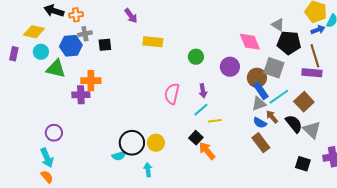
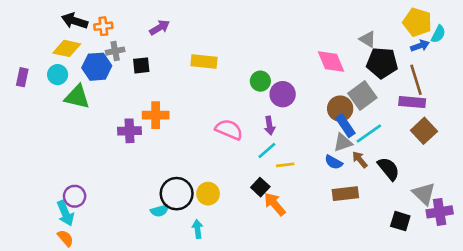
purple arrow: (131, 16) -> (160, 27), moved, turned -84
yellow diamond: (34, 32) -> (67, 48), moved
purple circle: (230, 67) -> (283, 94), moved
gray square: (274, 68) -> (362, 96), turned 35
orange cross: (91, 81) -> (156, 115), moved
pink semicircle: (172, 94) -> (229, 130), turned 100
purple cross: (81, 95) -> (130, 131), moved
brown square: (304, 102) -> (424, 131), moved
blue semicircle: (260, 123) -> (334, 162), moved
gray triangle: (312, 130) -> (424, 194), moved
purple circle: (54, 133) -> (75, 196), moved
brown rectangle: (261, 143) -> (345, 194), turned -60

